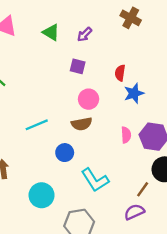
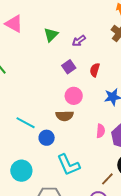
green triangle: (51, 32) -> (51, 35), turned 35
purple square: (78, 66) -> (69, 67), turned 32
red semicircle: (120, 73) -> (95, 70), moved
cyan line: (37, 125) -> (26, 123), moved, turned 42

